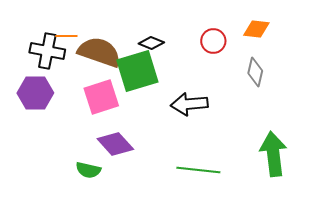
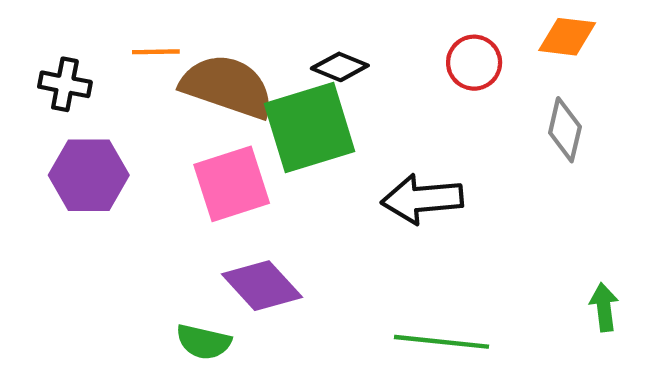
black cross: (47, 51) -> (65, 84), moved, size x0.7
green arrow: (273, 154) -> (604, 307), size x0.5

